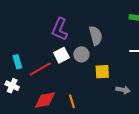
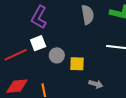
gray semicircle: (96, 36) -> (88, 15), moved
gray circle: (81, 54) -> (57, 55), moved

